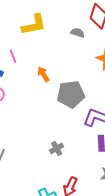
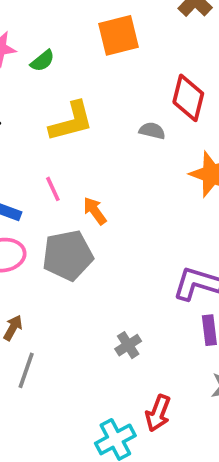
pink line: (13, 56) -> (53, 189), moved
gray pentagon: (71, 94) -> (68, 255), moved

